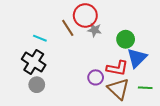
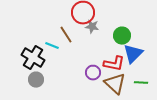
brown line: (68, 28) -> (66, 35), moved
cyan line: (40, 38) -> (52, 46), moved

